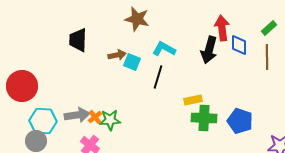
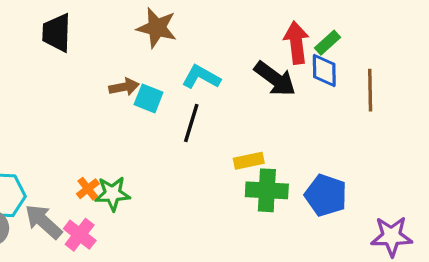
green rectangle: (269, 28) -> (328, 43), moved
black trapezoid: (78, 40) -> (57, 33), moved
black arrow: (209, 50) -> (275, 79), turned -68
gray arrow: (77, 115) -> (44, 222), moved, turned -130

